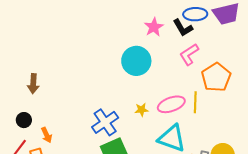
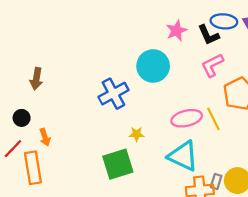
yellow line: (195, 102) -> (213, 119), turned -35
yellow star: (142, 110) -> (137, 134), moved
blue cross: (105, 122) -> (113, 94), moved

